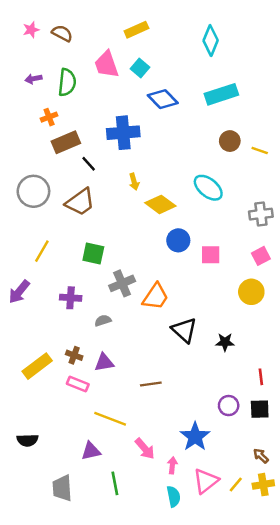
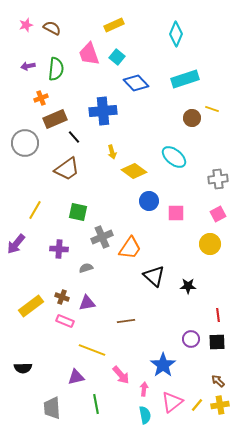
yellow line: (260, 151) -> (212, 109), moved
gray circle: (33, 191) -> (25, 143), moved

